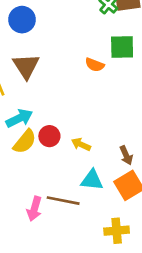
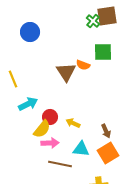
brown triangle: (26, 66) -> (66, 72), moved
yellow semicircle: (25, 142) -> (42, 129), moved
pink arrow: (34, 209) -> (50, 143), moved, turned -108

